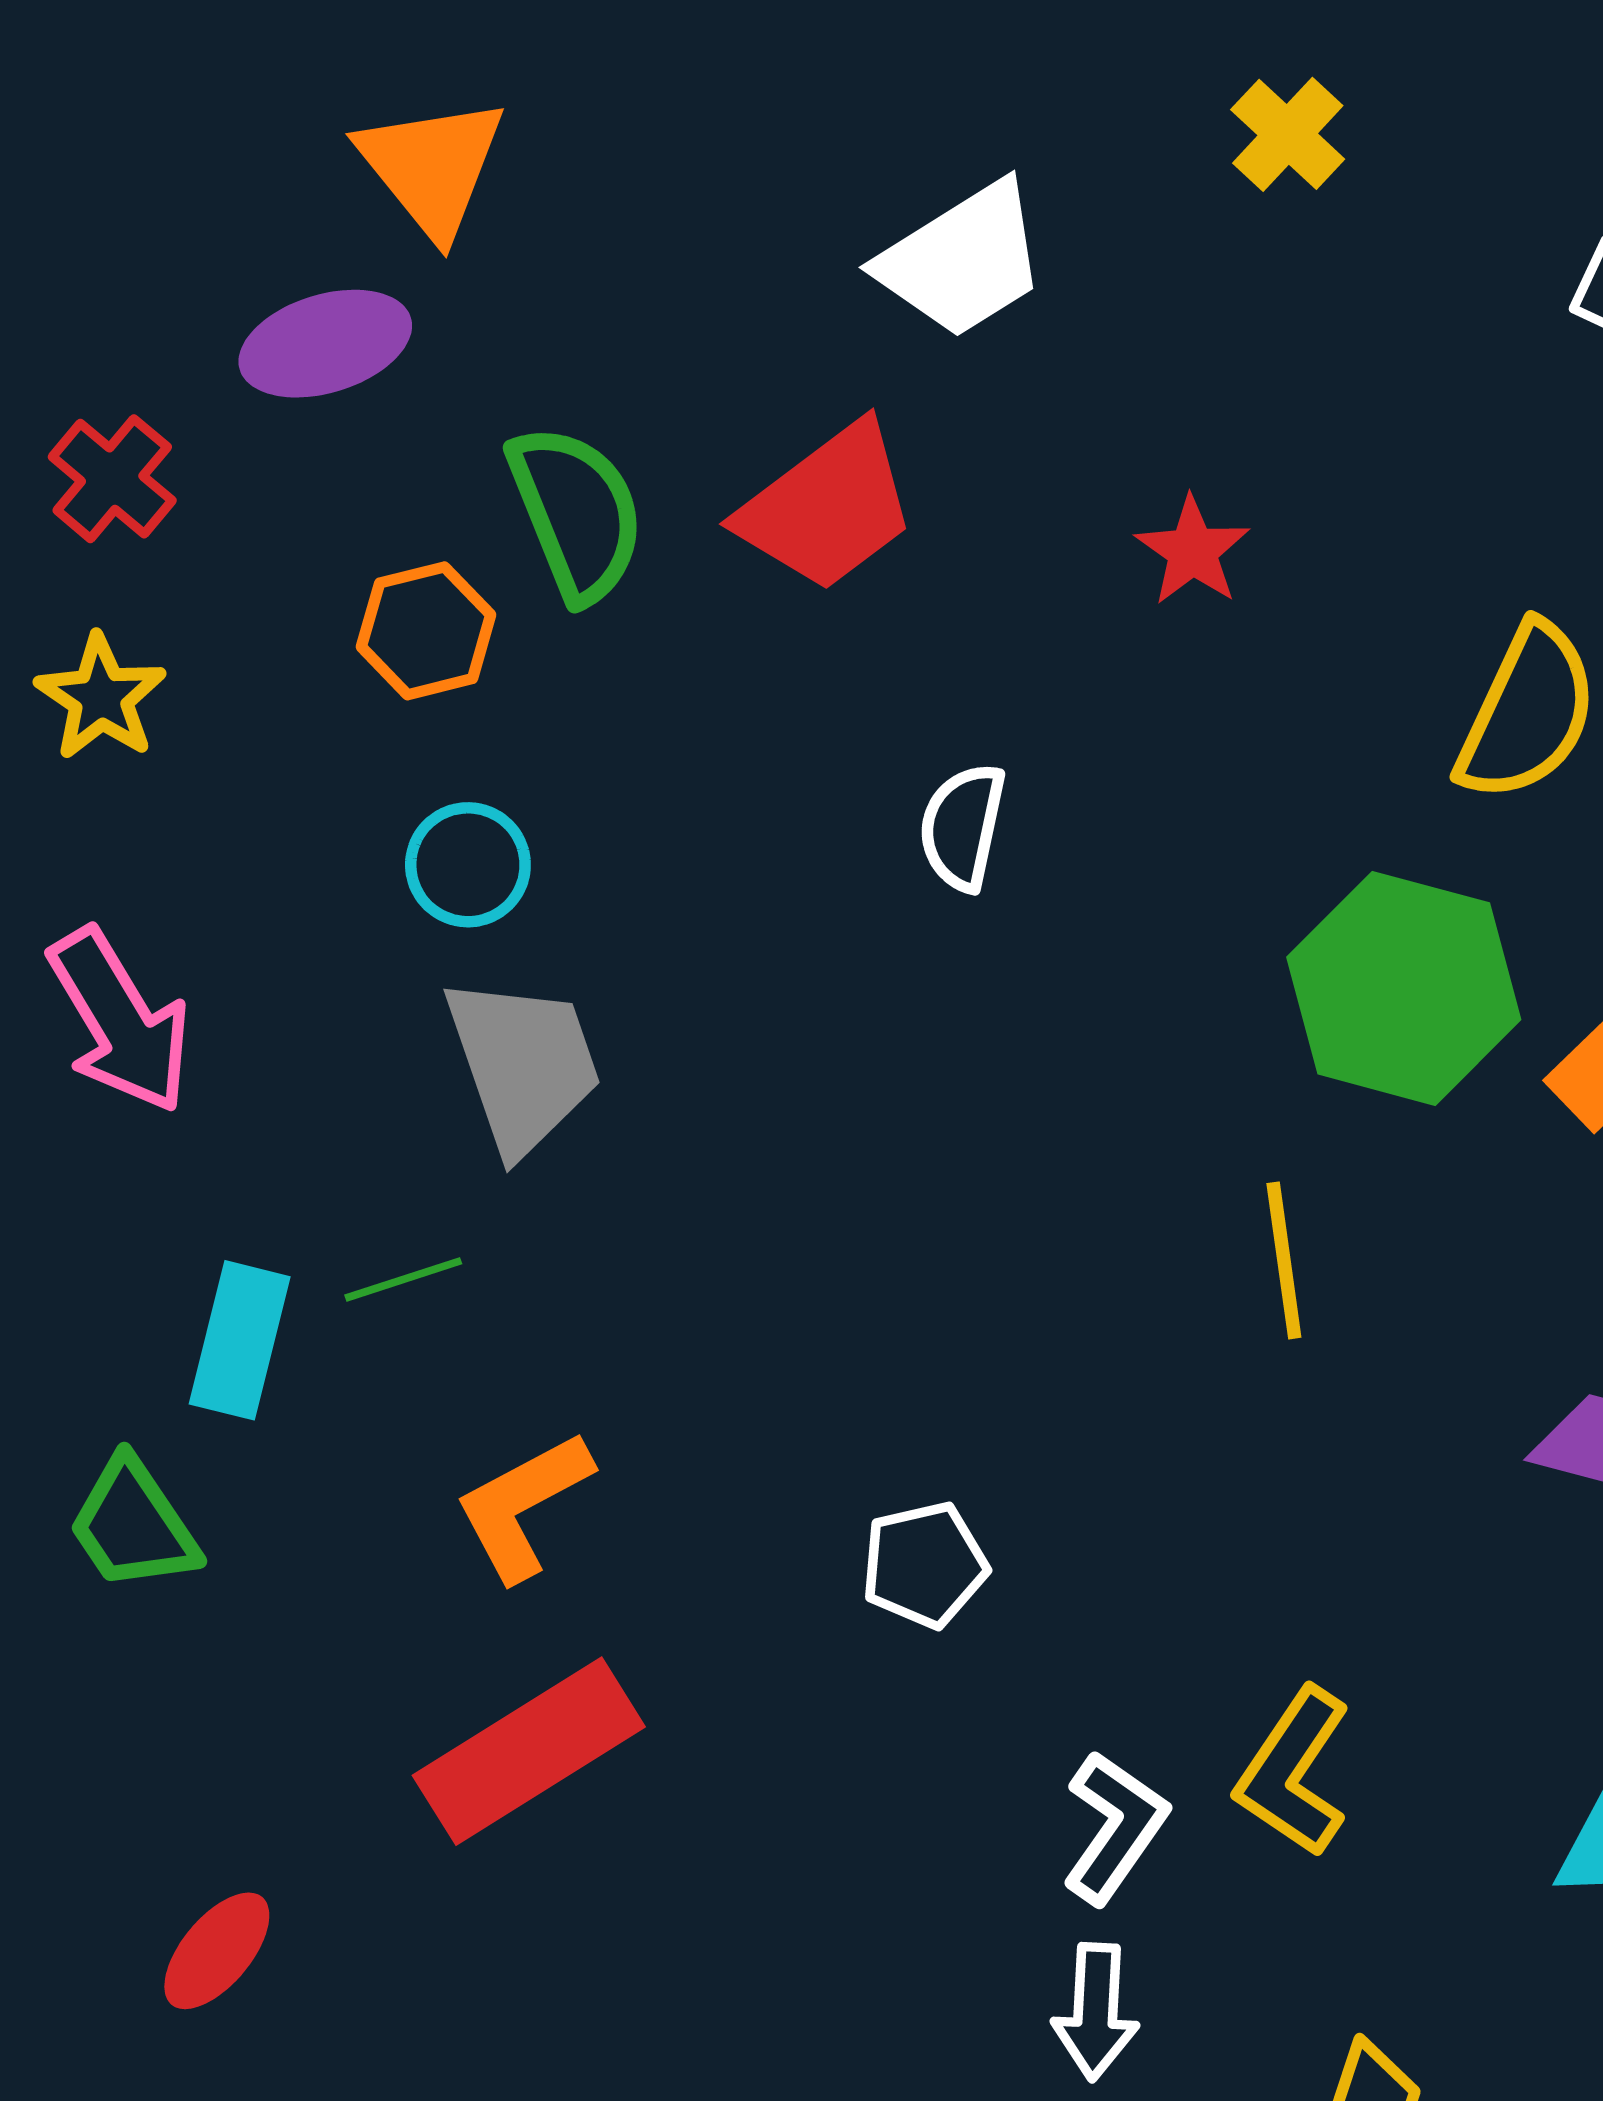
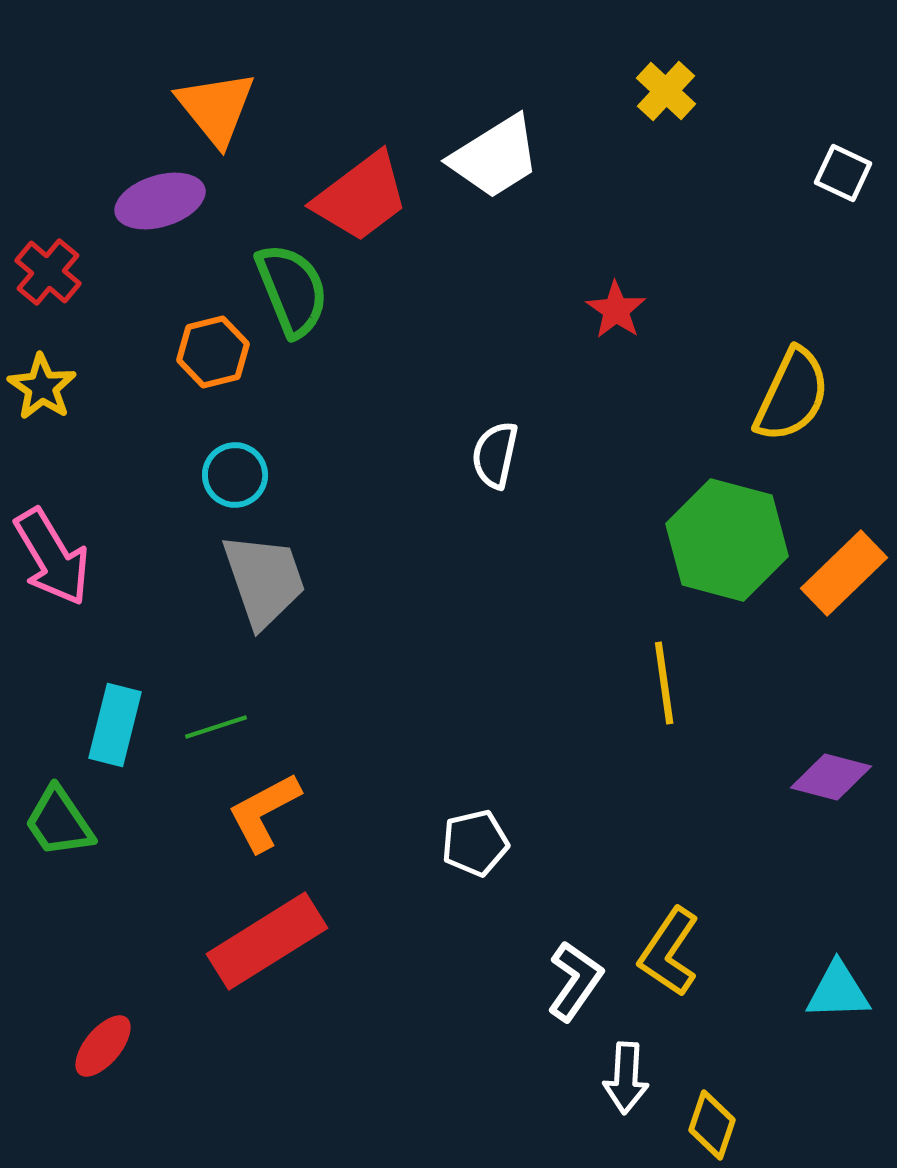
red trapezoid: (827, 507) -> (361, 197), moved
green line: (403, 1279) -> (216, 727), moved
white arrow: (1096, 2012) -> (626, 1078), moved

